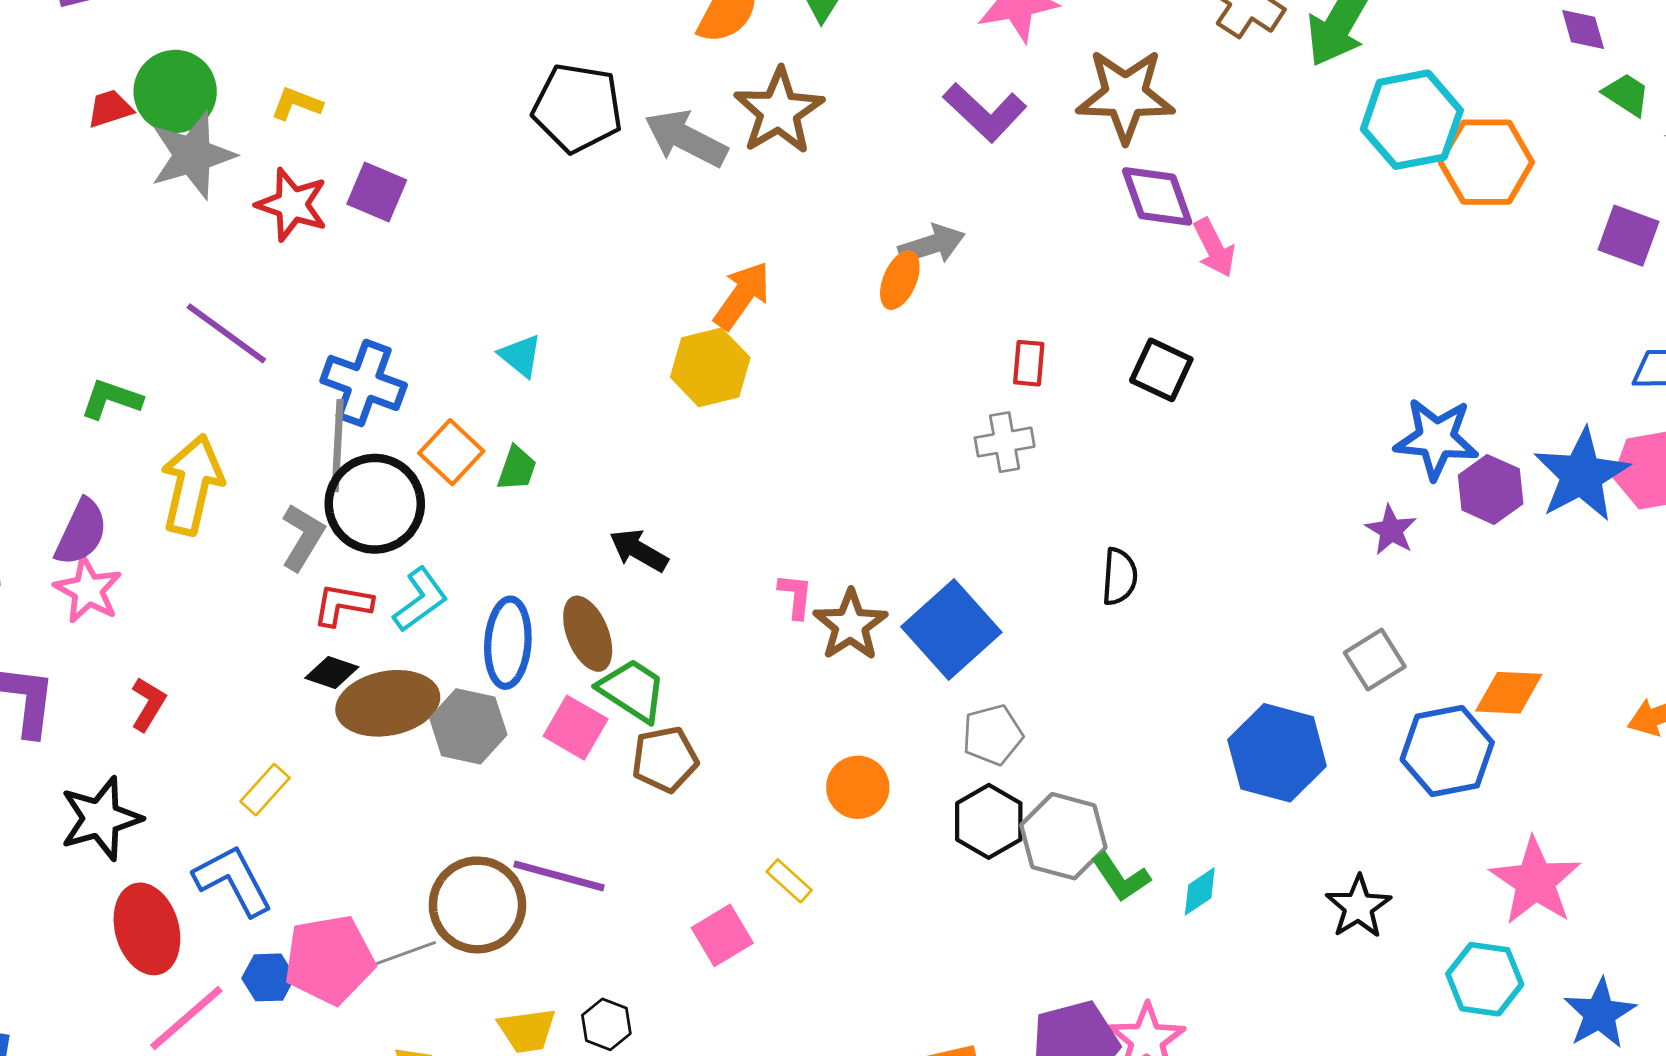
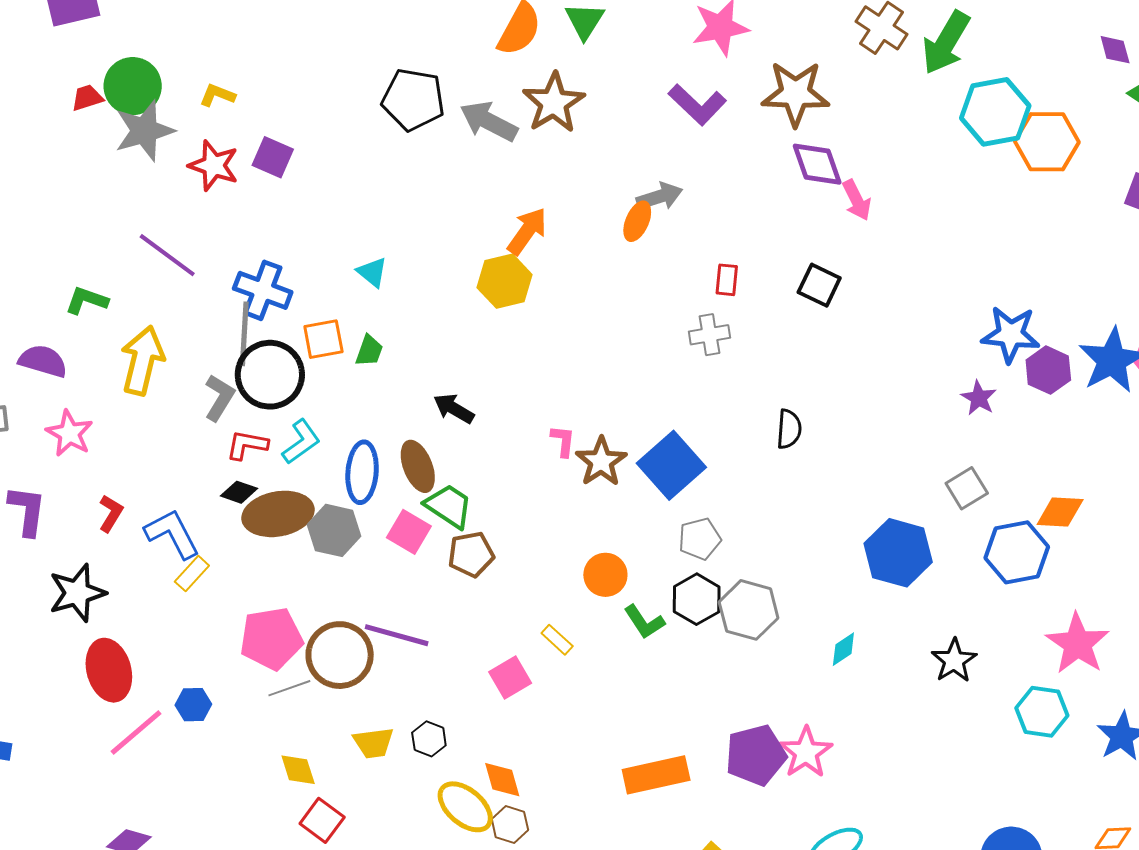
orange square: (451, 452) -> (323, 339), turned 36
purple semicircle: (81, 532) -> (43, 361), moved, turned -99
green L-shape: (1121, 877) -> (644, 622), moved
blue L-shape: (233, 880) -> (172, 534), moved
pink pentagon: (329, 960) -> (271, 639), moved

